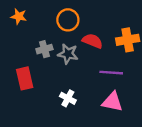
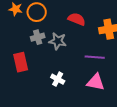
orange circle: (68, 20) -> (37, 12), moved
red semicircle: (92, 41) -> (77, 19), moved

